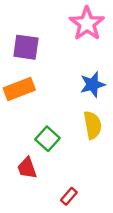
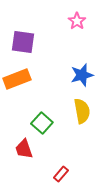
pink star: (87, 24) -> (77, 21), size x0.6

